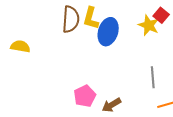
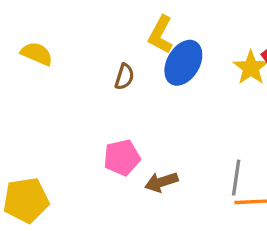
brown semicircle: (71, 19) -> (124, 77), moved, size x0.6
gray line: (153, 77) -> (236, 178), moved

